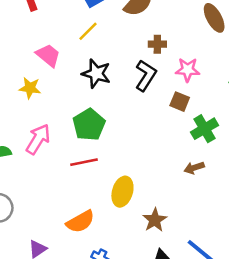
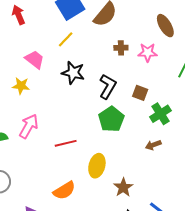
pink star: (188, 70) -> (148, 52), moved
black L-shape: (146, 75) -> (108, 86), moved
green pentagon: (89, 125) -> (111, 119), moved

